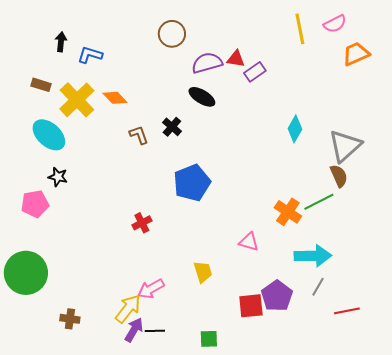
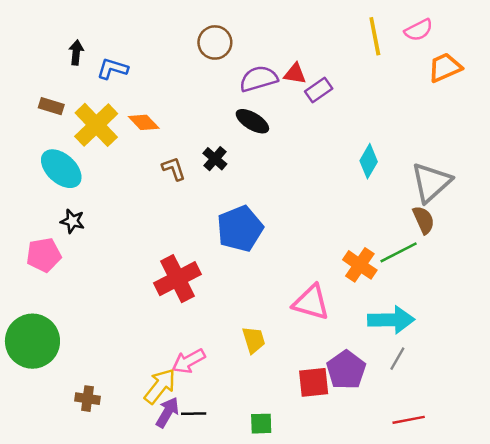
red cross: (142, 223) -> (177, 279), size x1.8
pink triangle: (249, 242) -> (311, 302), size x1.5
red line: (347, 311) -> (409, 420), moved

